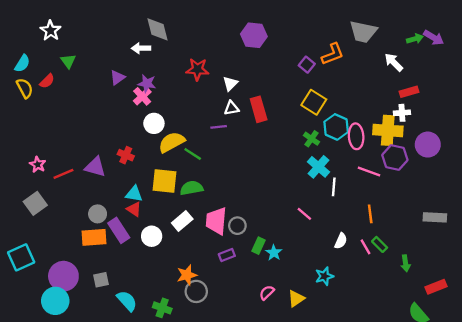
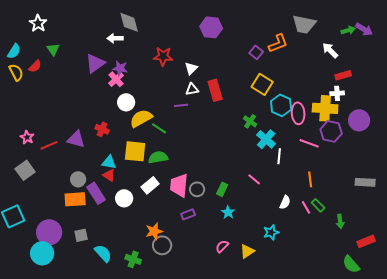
purple triangle: (118, 78) -> (95, 63), size x1.5
green cross: (311, 139) -> (250, 121), moved
green rectangle: (259, 246) -> (222, 189), moved

